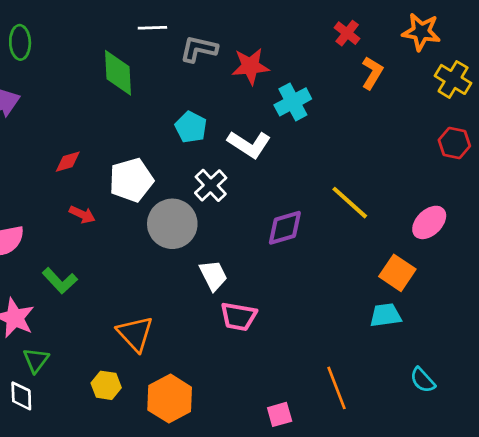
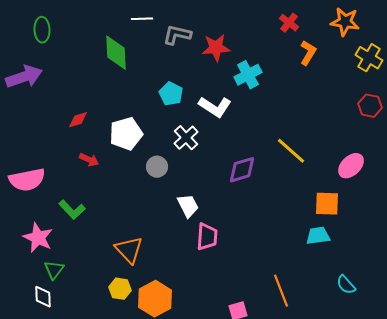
gray circle: (172, 224) -> (157, 167), size x0.6
orange square: (397, 273) -> (327, 204), turned -32
pink trapezoid: (239, 316) -> (207, 237), turned -96
yellow hexagon: (106, 385) -> (120, 289), moved

